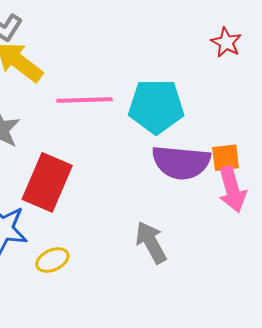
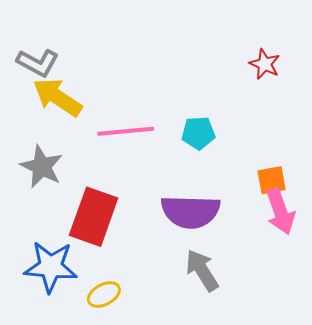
cyan pentagon: (156, 106) -> (198, 133), size x0.6
purple semicircle: (181, 162) -> (191, 212), moved

